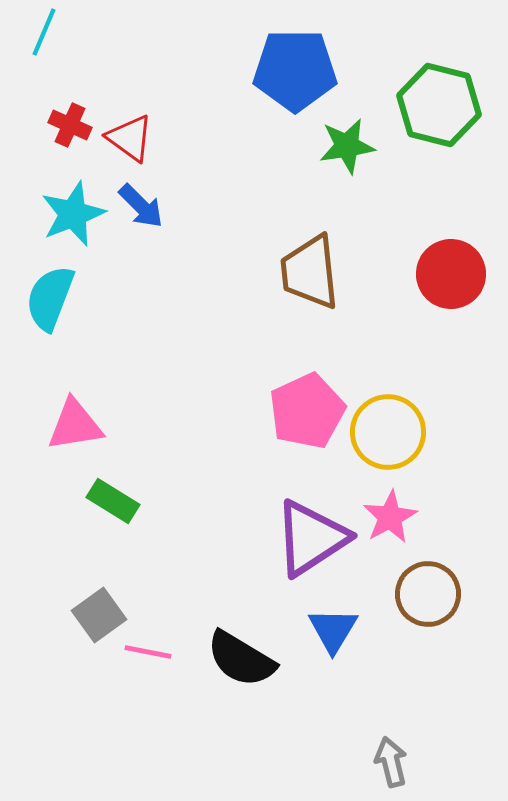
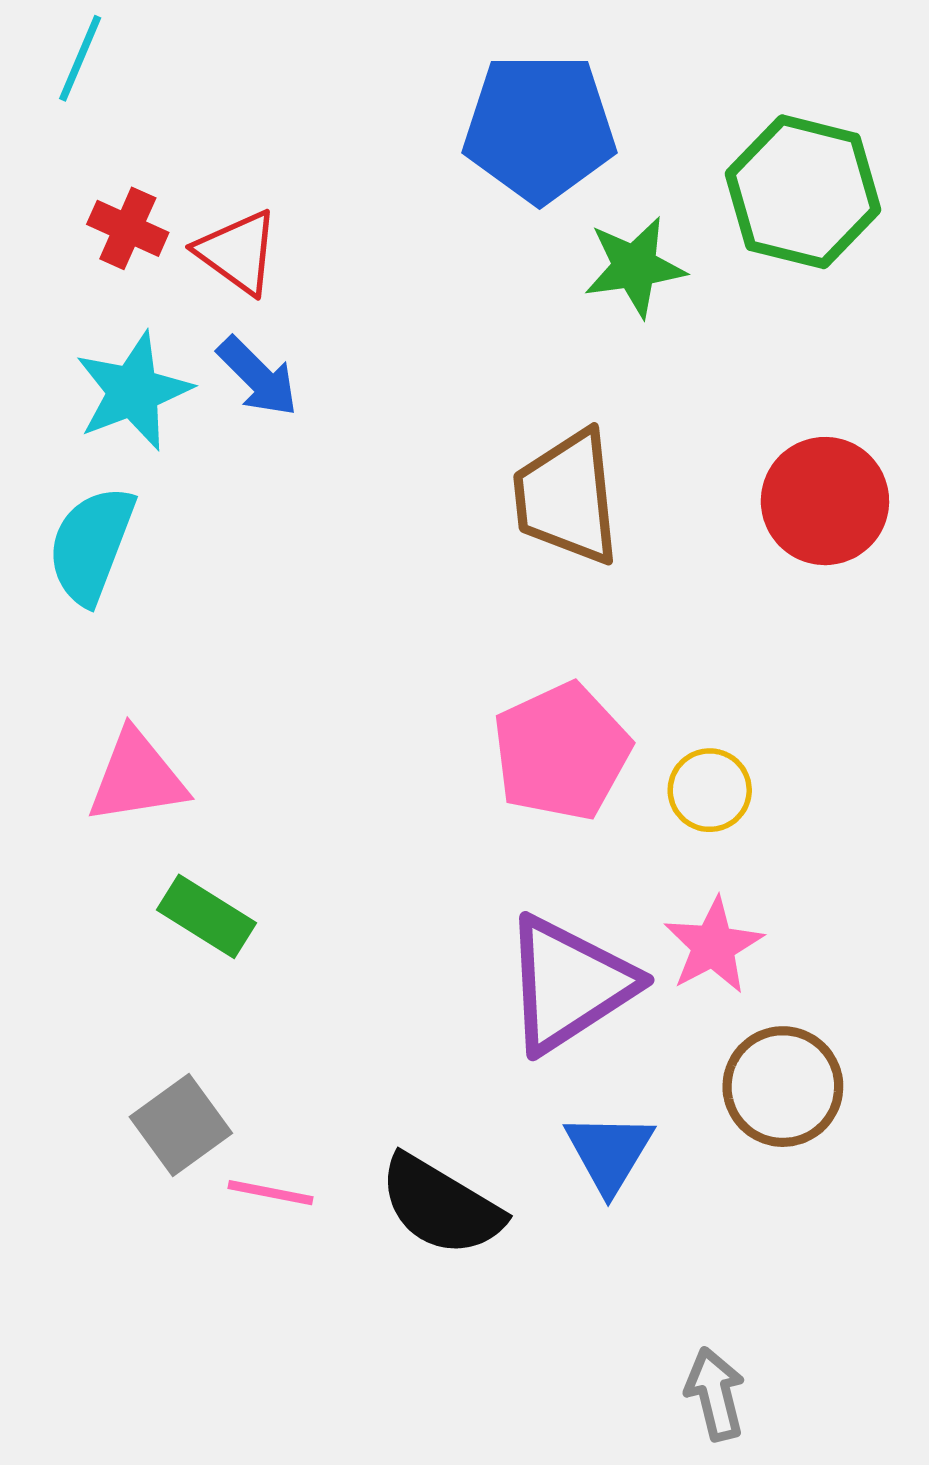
yellow circle: (388, 432) -> (710, 790), size x0.6

